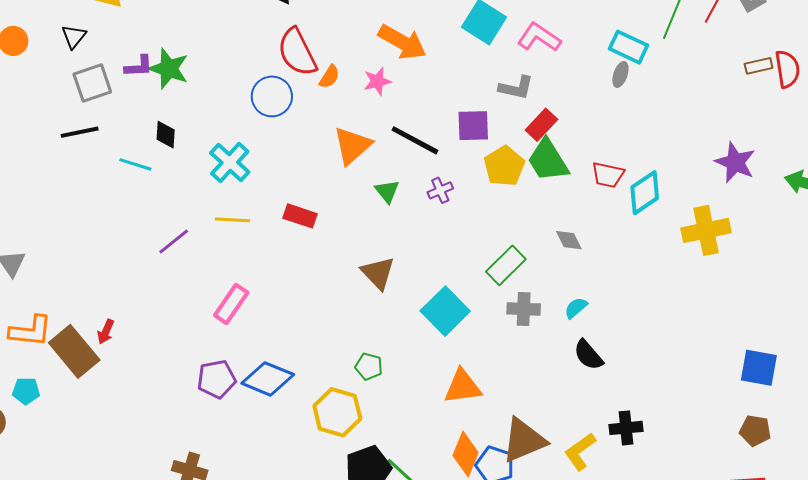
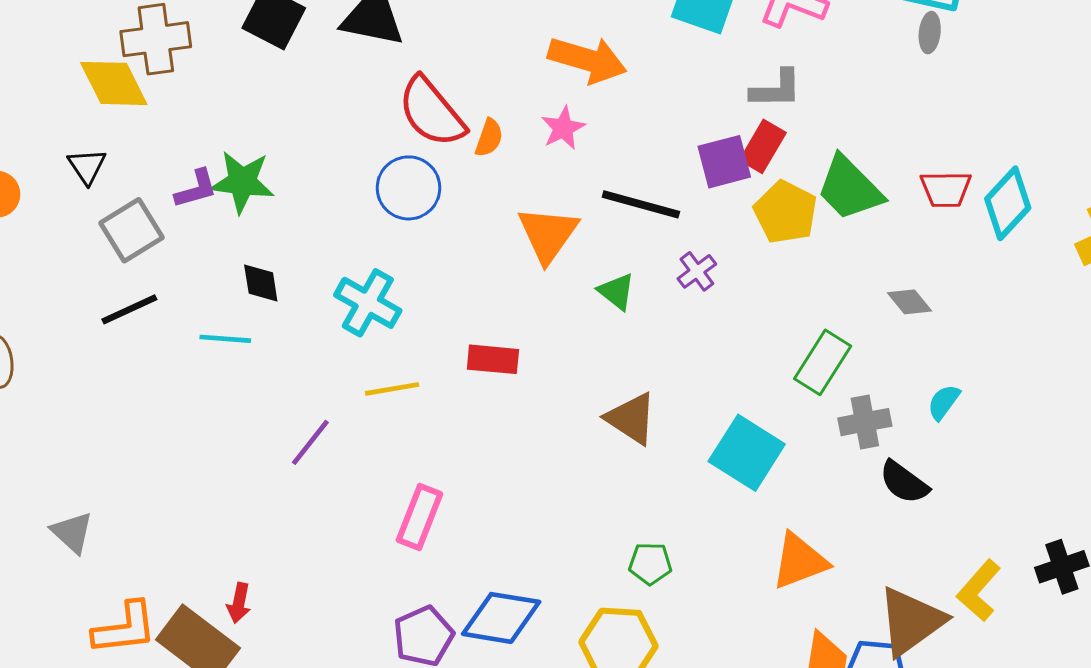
red rectangle: (541, 125) -> (763, 146), moved
black semicircle: (588, 355) -> (904, 482), moved
yellow L-shape: (580, 452) -> (979, 590), moved

